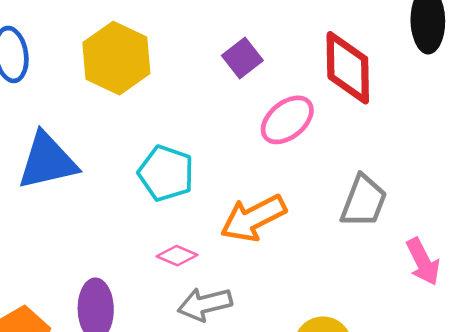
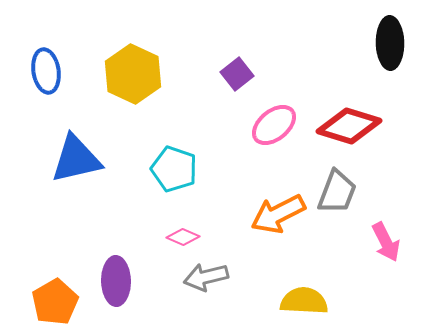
red diamond: (348, 68) -> (349, 126), moved, turned -72
orange arrow: (253, 218) -> (278, 214), moved

